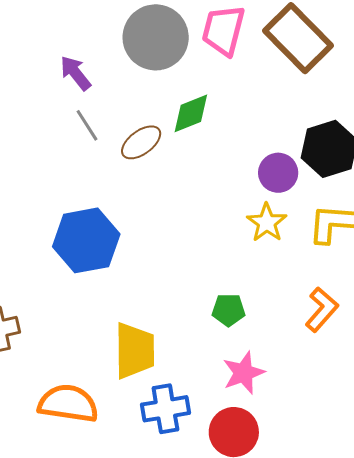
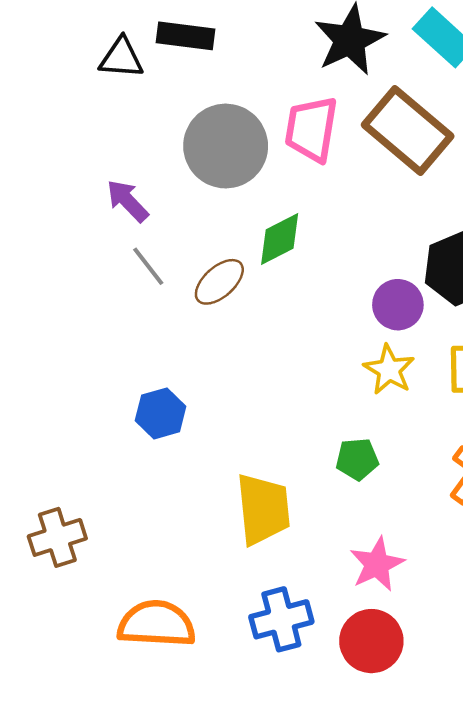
blue hexagon: (86, 240) -> (161, 413), size x0.6
green pentagon: (229, 310) -> (357, 459), moved
yellow trapezoid: (135, 351) -> (263, 509), moved

